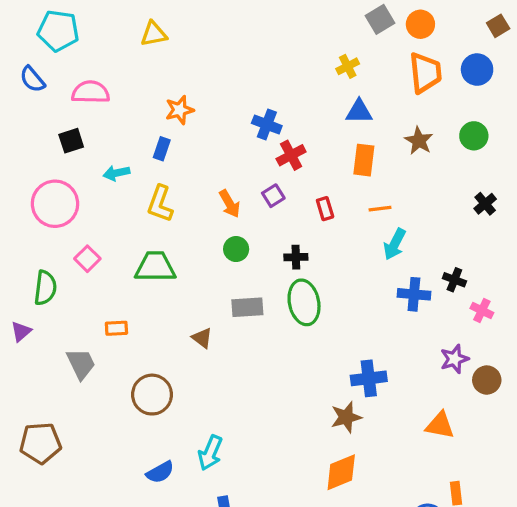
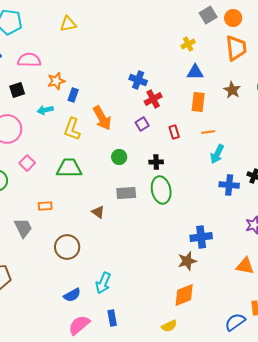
orange star: (180, 110) -> (56, 81), moved
orange arrow: (230, 204) -> (102, 118), moved, size x1.4

